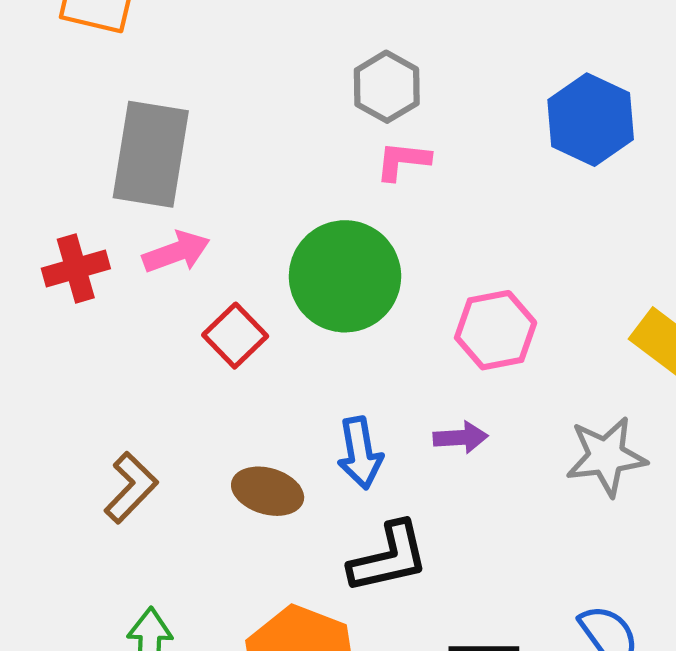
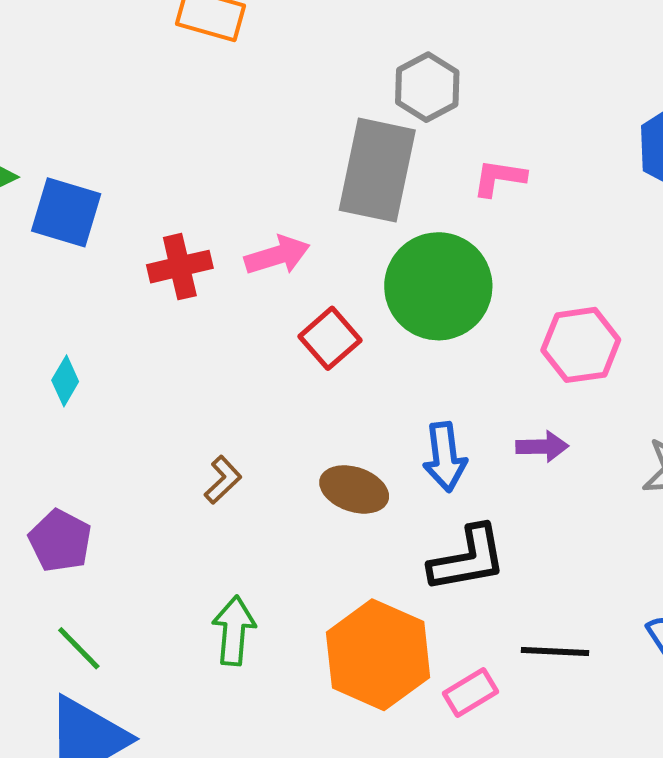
gray hexagon: (387, 87) -> (427, 87), moved
gray rectangle: (151, 154) -> (377, 170), moved
brown L-shape: (131, 488) -> (223, 480), size x0.7

